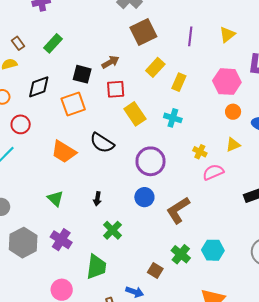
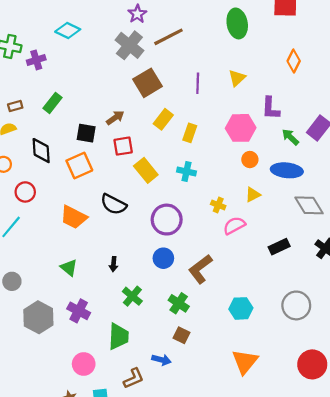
brown rectangle: (18, 43) -> (15, 106), turned -64
black diamond: (39, 87) -> (41, 151), turned -70
green cross: (181, 254) -> (179, 303), moved

